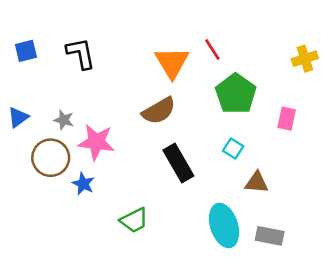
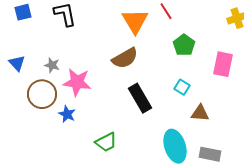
green pentagon: (236, 94) -> (184, 45), size x0.7
blue triangle: (18, 117) -> (17, 63), turned -36
pink rectangle: (287, 119) -> (223, 64), size x1.4

